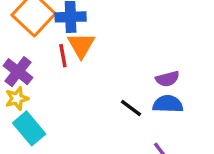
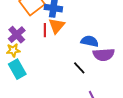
purple semicircle: (167, 79) -> (104, 55), size x1.5
blue semicircle: (168, 104) -> (90, 41), moved

